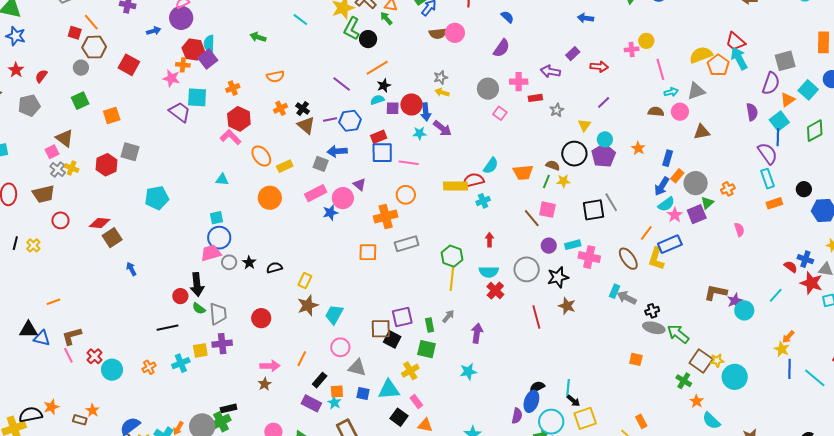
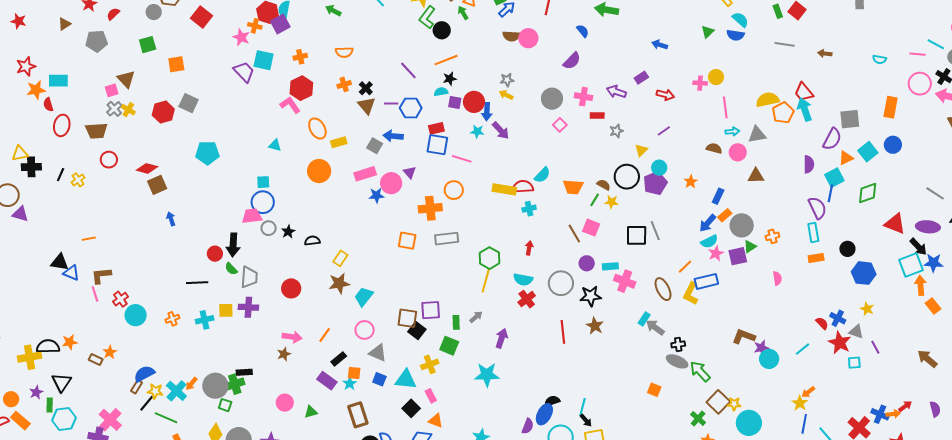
cyan star: (468, 372) -> (487, 375), size x1.4

